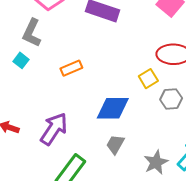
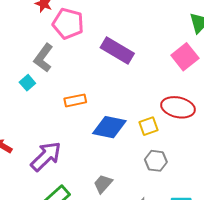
gray hexagon: (171, 99) -> (156, 161), moved
blue diamond: (113, 108) -> (109, 127), moved

